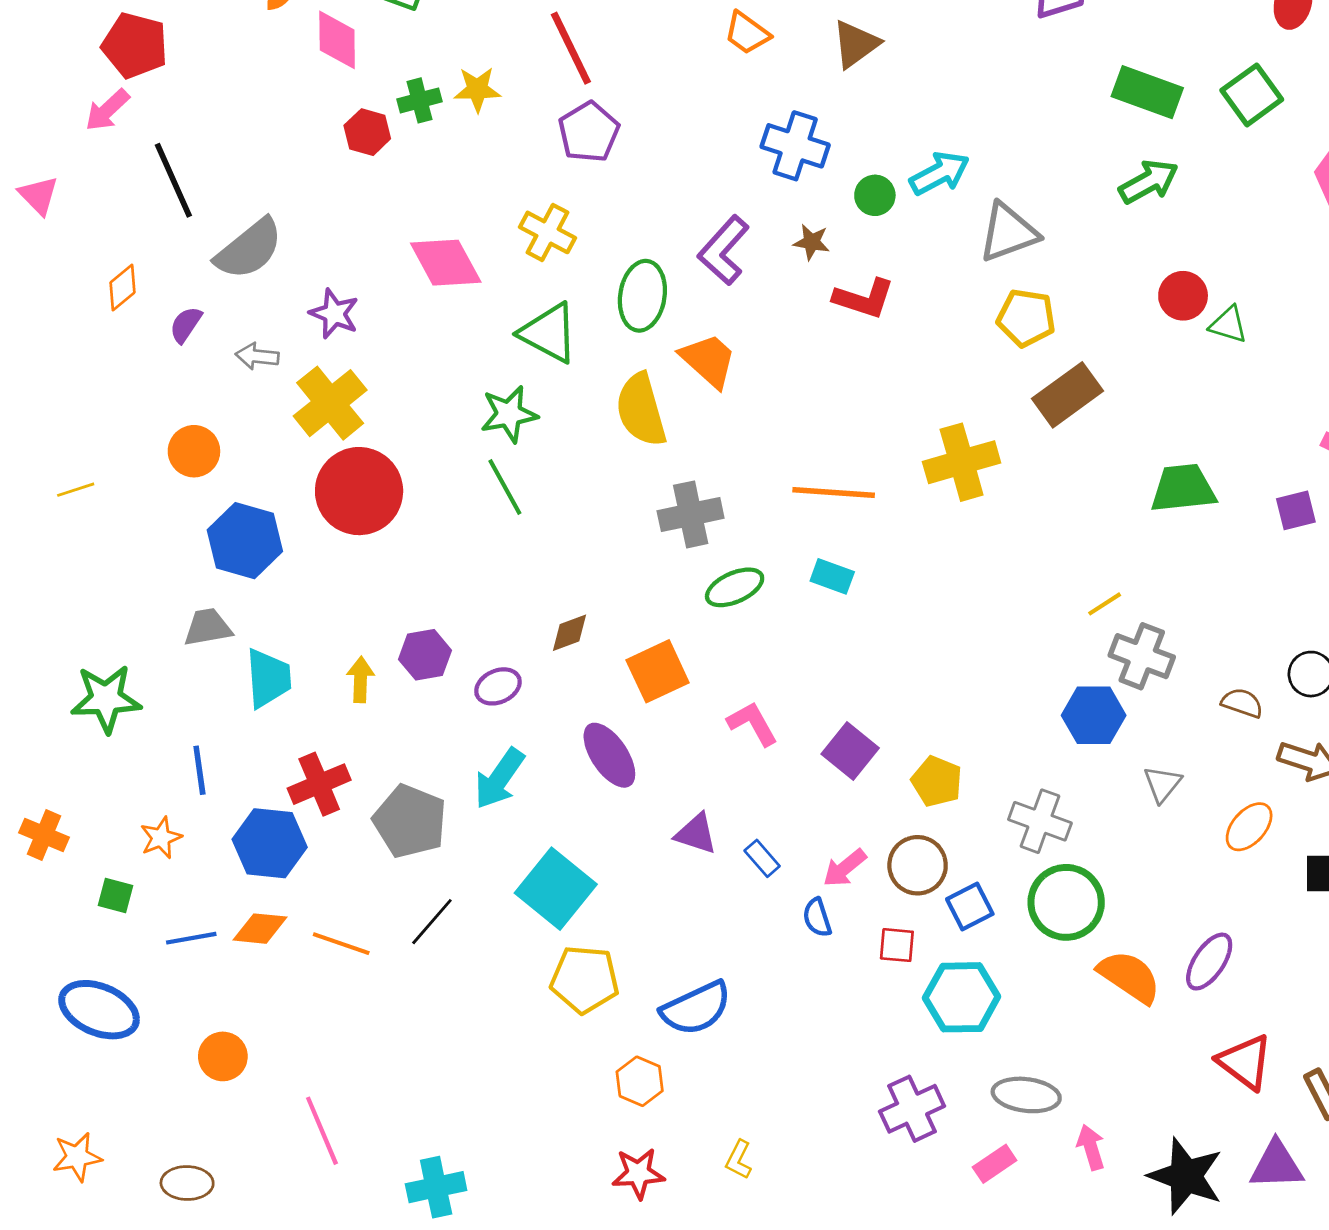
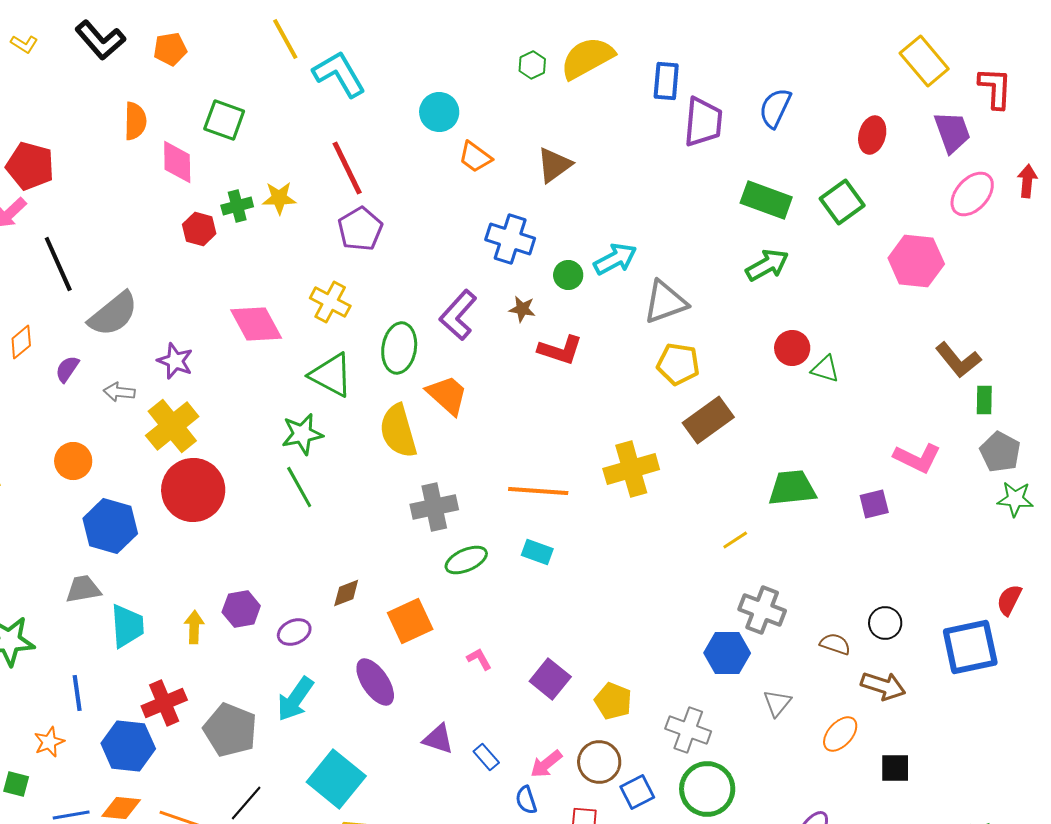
yellow line: (1105, 604) -> (735, 540), moved
pink L-shape: (752, 724) -> (479, 659), size x0.7

